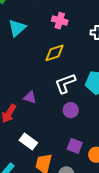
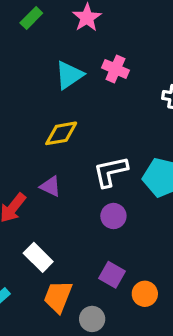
cyan triangle: (17, 28) -> (69, 75), moved
yellow diamond: (54, 53) -> (61, 133), moved

